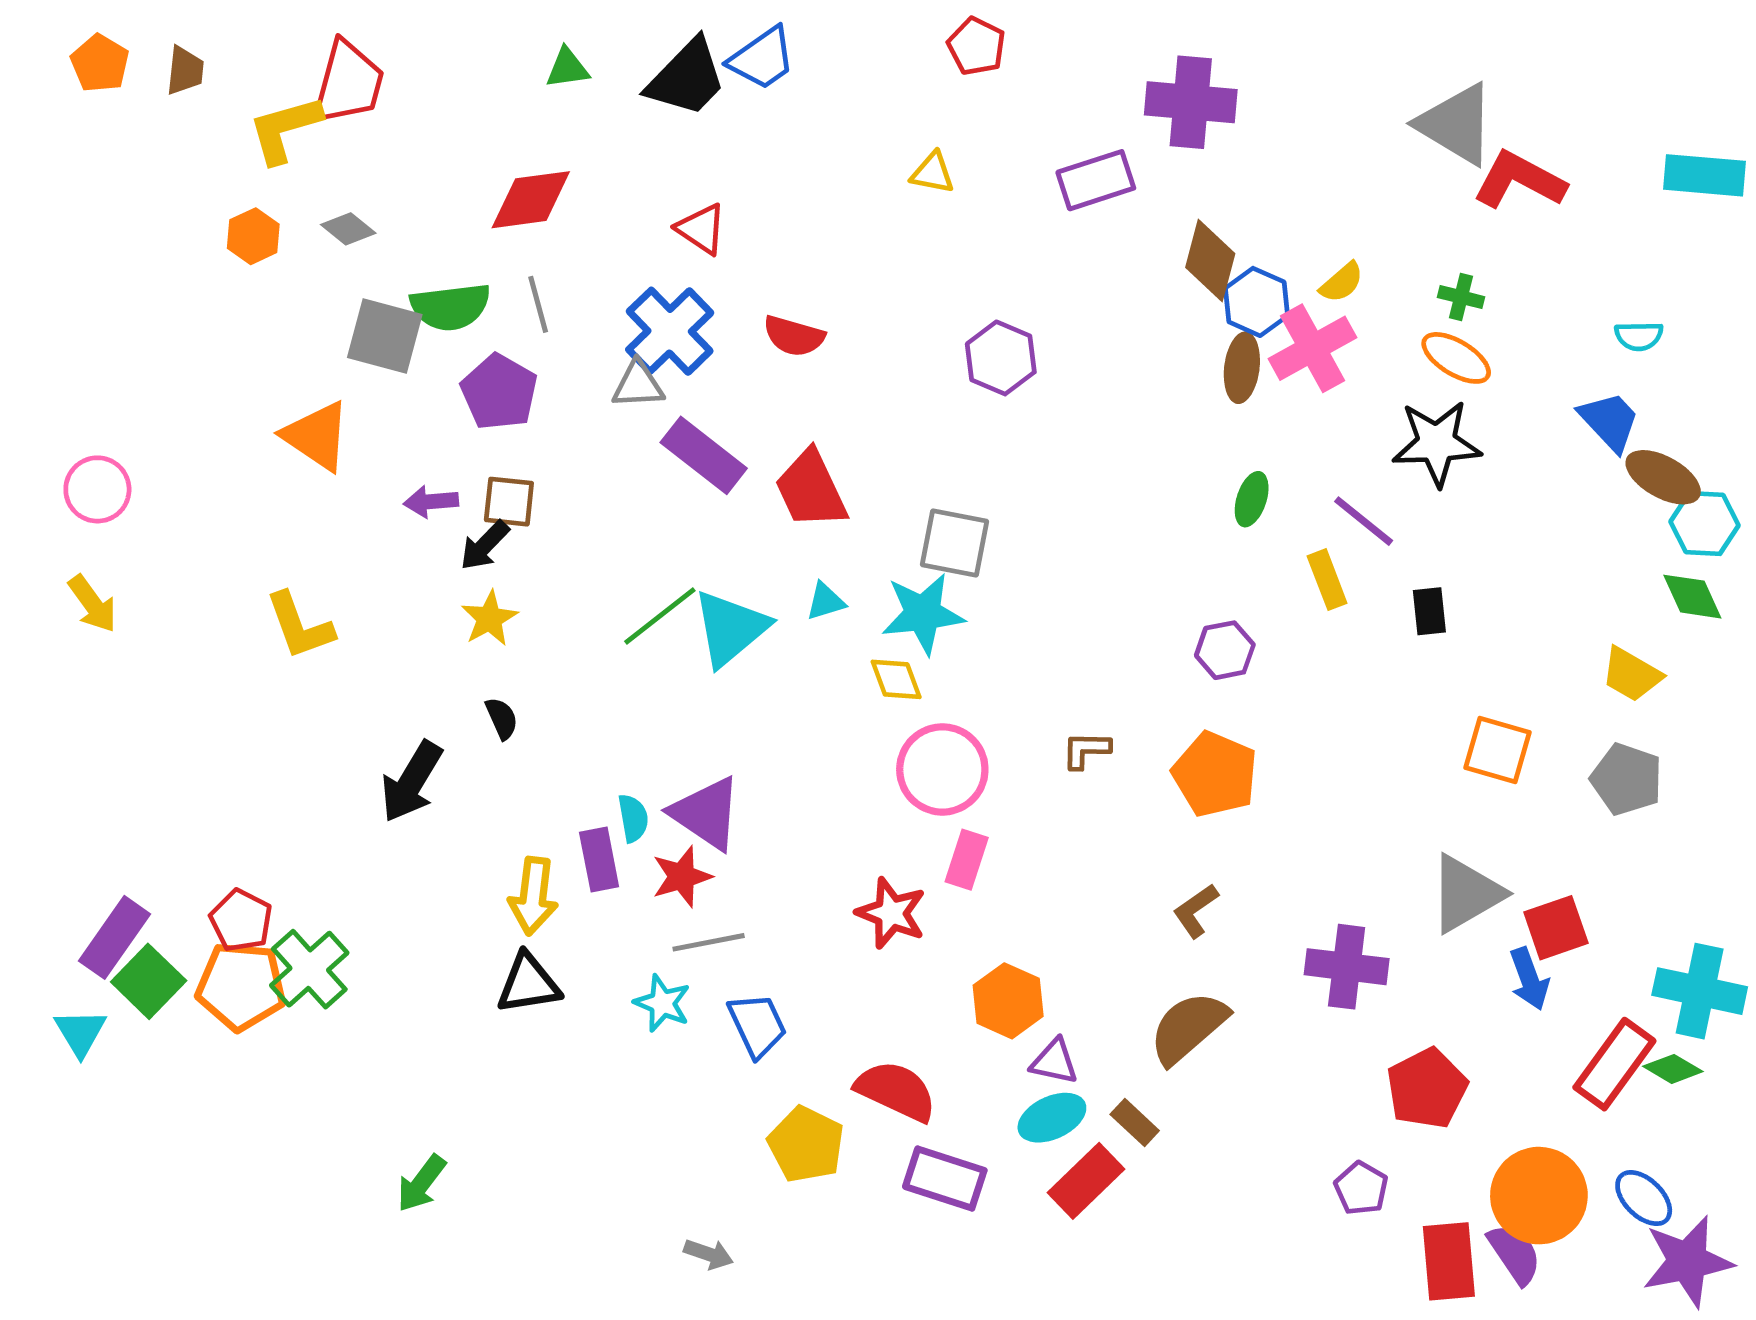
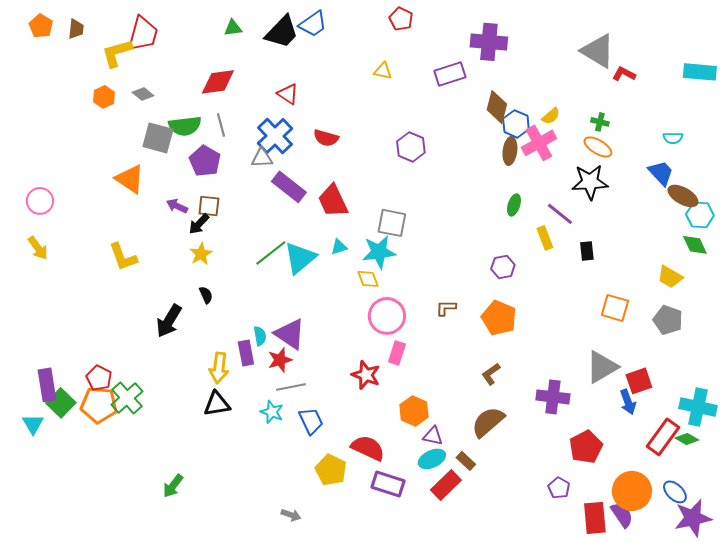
red L-shape: (1519, 180) -> (624, 74), size x0.6
purple arrow: (431, 502) -> (177, 206), turned 30
purple rectangle: (114, 937) -> (47, 385), turned -44

